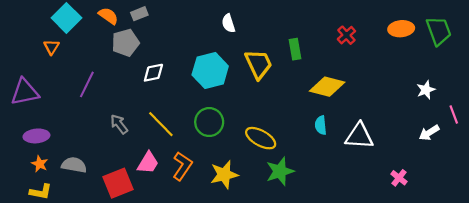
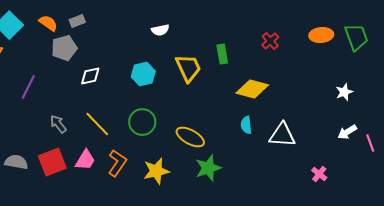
white semicircle: (228, 23) -> (160, 30), turned -84
cyan hexagon: (210, 71) -> (143, 74), size x0.7
pink line: (454, 115) -> (370, 143), moved
red square: (118, 183) -> (52, 162), moved

